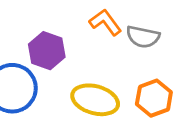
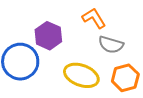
gray semicircle: (143, 37) -> (111, 45), moved

